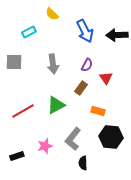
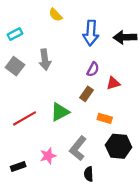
blue arrow: (85, 31) -> (91, 33), turned 30
cyan rectangle: (29, 32) -> (15, 34), moved
gray square: (14, 62) -> (15, 66), turned 36
gray arrow: (53, 64) -> (45, 60), moved
red triangle: (106, 78) -> (113, 83), turned 48

